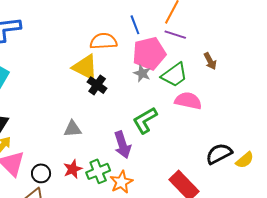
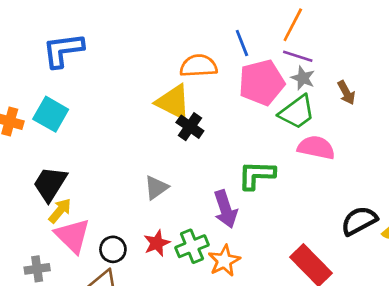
gray star: (142, 73) -> (303, 78), moved
green L-shape: (145, 120) -> (257, 175), turned 32
gray triangle: (73, 129) -> (156, 187), turned -30

